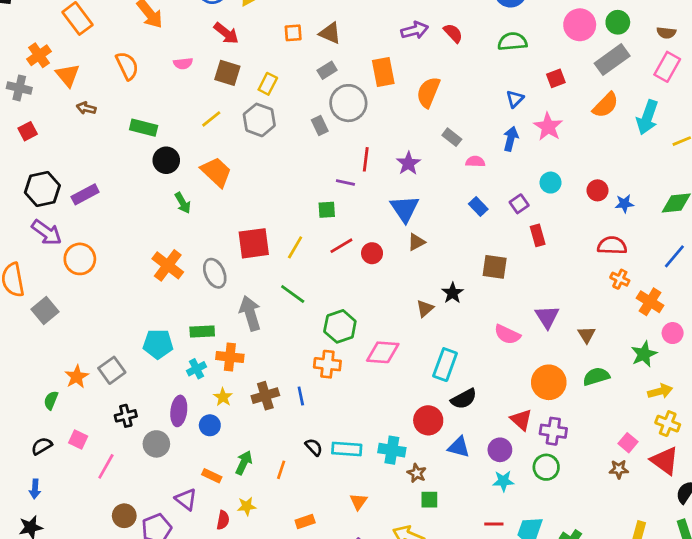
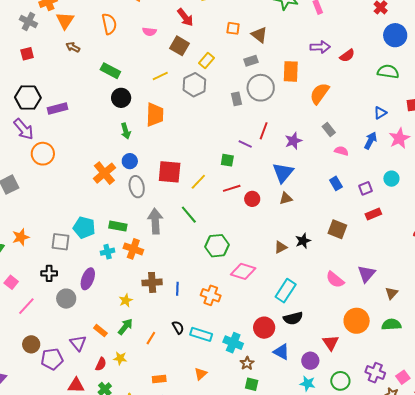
red semicircle: (453, 33) -> (347, 56), turned 84
orange trapezoid: (216, 172) -> (155, 115), turned 35
red rectangle: (538, 235) -> (373, 214), turned 70
orange cross: (327, 364) -> (211, 295), moved
gray square: (112, 370) -> (61, 242), moved, turned 30
yellow star: (223, 397) -> (126, 300), moved
blue circle: (210, 425) -> (130, 161), moved
purple cross: (553, 431) -> (375, 373), moved

